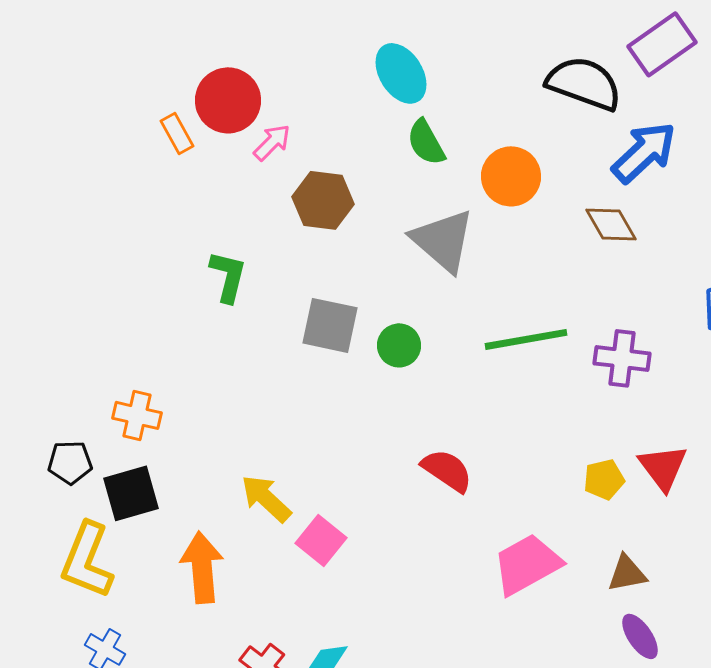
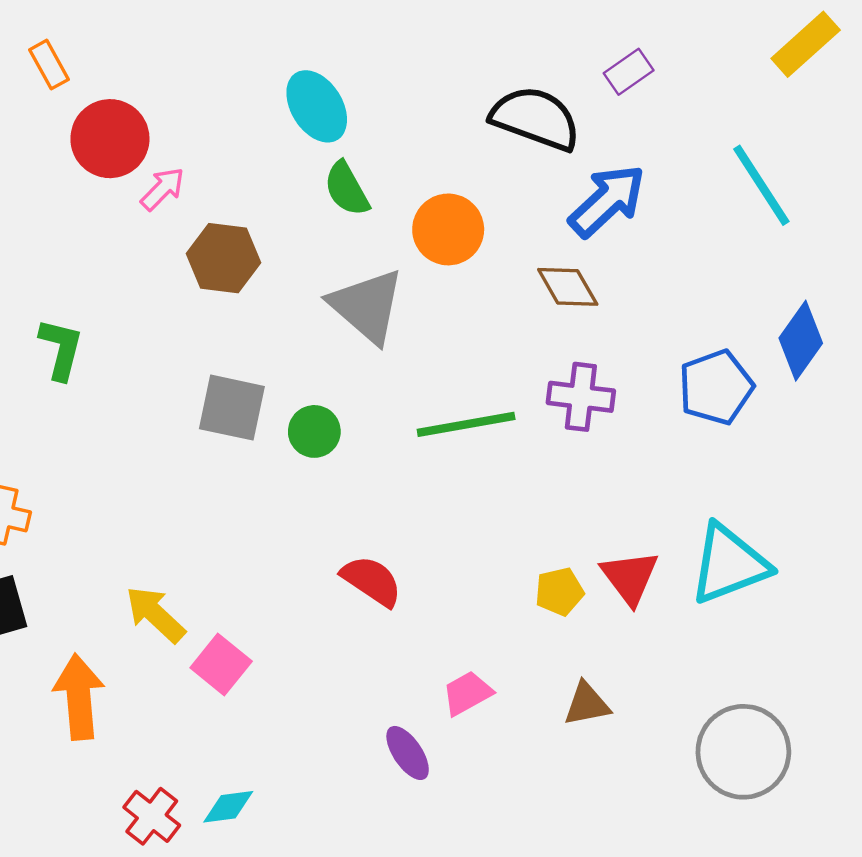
purple rectangle: (662, 44) -> (629, 72), size x0.6
orange rectangle: (177, 133) -> (49, 65), moved
green L-shape: (228, 276) -> (61, 349), moved
purple cross: (622, 358) -> (581, 397), moved
pink trapezoid: (527, 564) -> (467, 693), size x0.6
purple ellipse: (640, 636) -> (408, 753), moved

